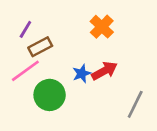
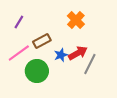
brown rectangle: (40, 47) -> (42, 41), moved
gray line: (135, 104) -> (90, 64), moved

